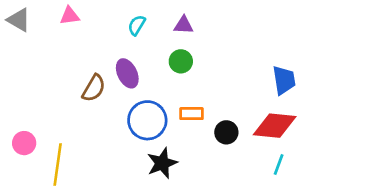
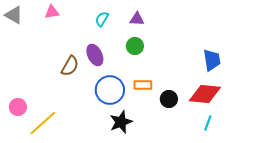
yellow line: (58, 164) -> (43, 123), turned 40

